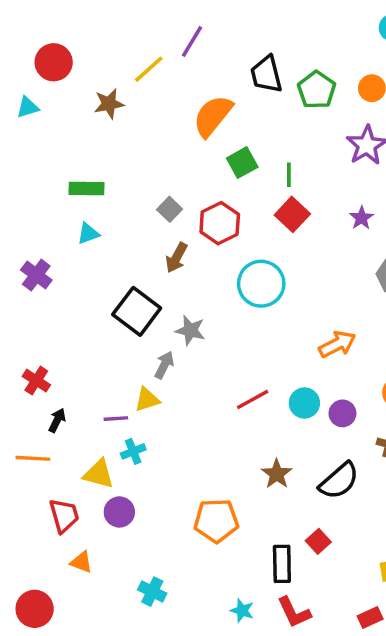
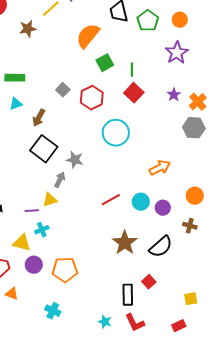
brown arrow: (176, 258) -> (39, 118), moved
brown star: (277, 474) -> (125, 243), size x1.4
orange pentagon: (216, 521) -> (65, 270), moved

